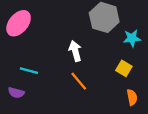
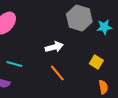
cyan star: (132, 38) -> (104, 27), moved
white arrow: (75, 51) -> (54, 47), turned 90

